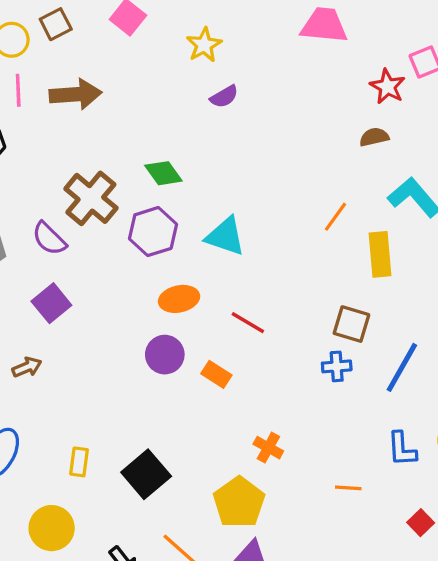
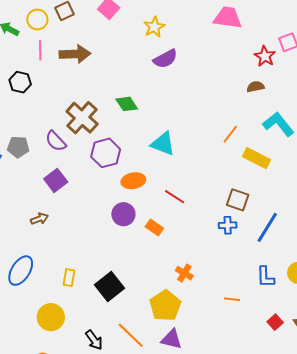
purple semicircle: (224, 97) -> (165, 59), size x1.4
purple hexagon: (153, 232) -> (106, 153), moved
yellow rectangle: (380, 254) -> (256, 158), turned -60

